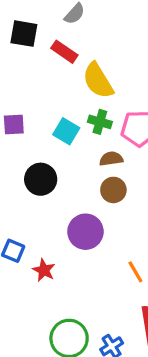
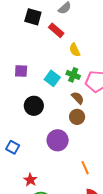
yellow semicircle: (98, 81) -> (75, 50), size x0.6
brown semicircle: (111, 159) -> (78, 98), turned 48
red star: (44, 270) -> (30, 180), moved

